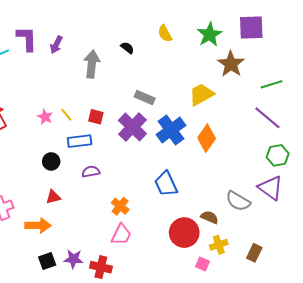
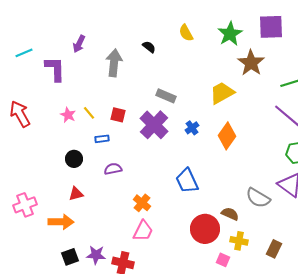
purple L-shape: (27, 39) -> (55, 69), moved
blue cross: (171, 130) -> (192, 128), size x0.5
blue rectangle: (80, 141) -> (102, 139), size x0.6
yellow cross: (219, 245) -> (239, 241), turned 30

